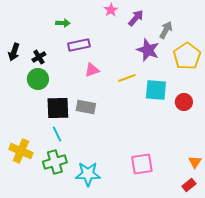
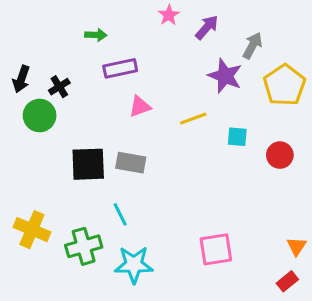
green circle: (38, 79) -> (40, 116), moved
cyan square: (156, 90) -> (237, 137), size x0.6
cyan line: (57, 134) -> (120, 214), moved

